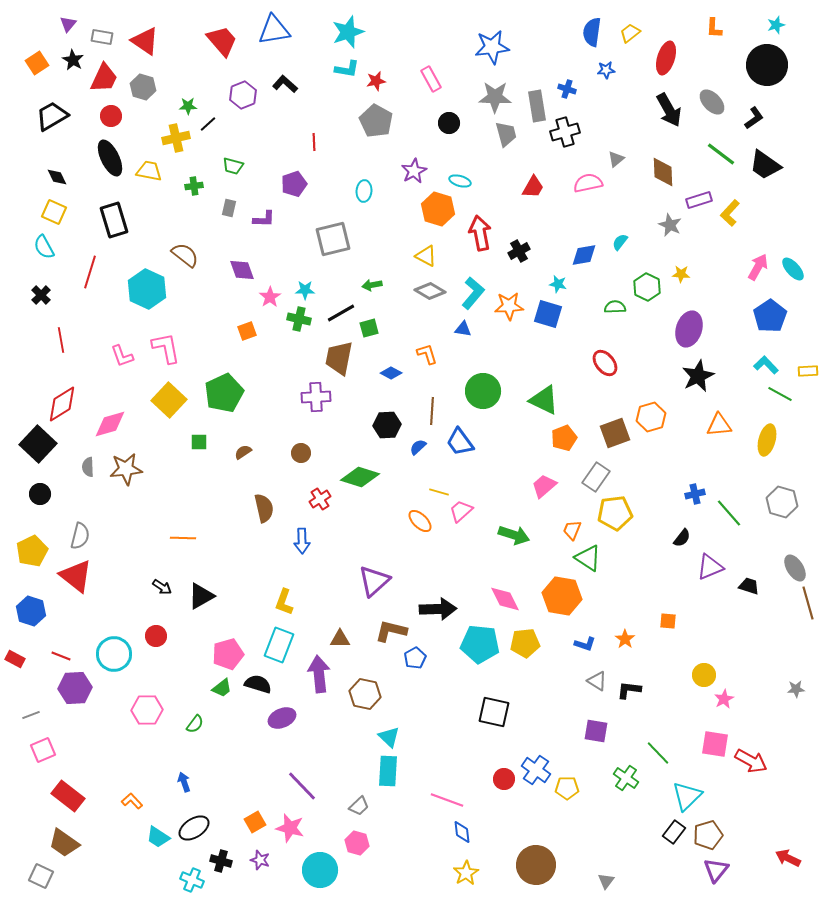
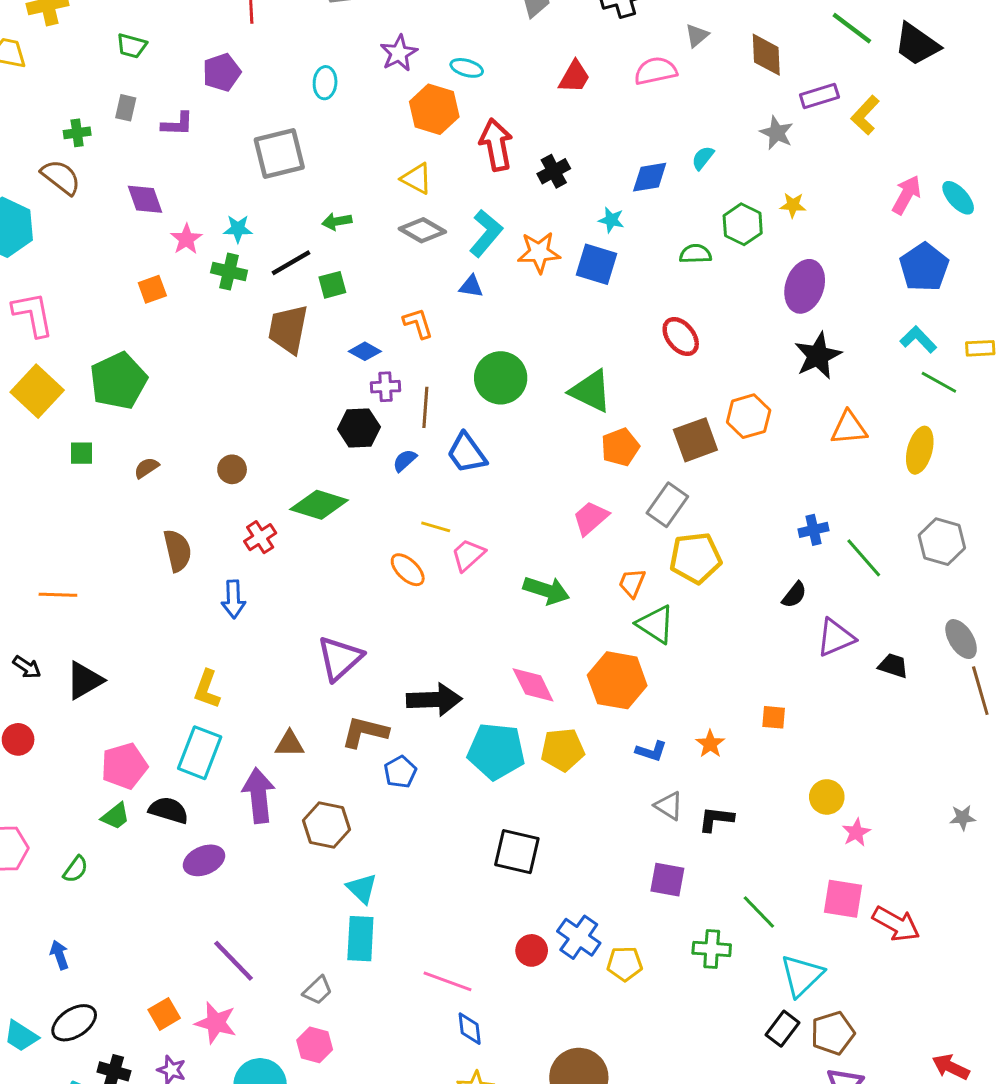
green cross: (194, 186) -> (77, 133), moved
purple cross: (316, 397) -> (386, 387), moved, size x0.7
green cross: (626, 778) -> (712, 949), turned -30

